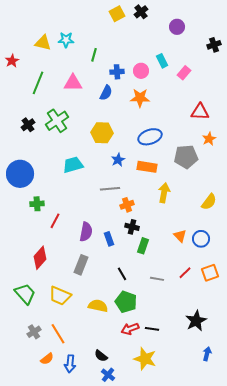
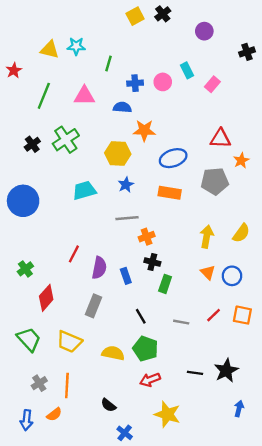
blue semicircle: (106, 93) -> (122, 107), turned -112
orange star: (140, 98) -> (144, 130), moved
red triangle: (200, 112) -> (220, 139), moved
blue star: (118, 160) -> (126, 185), moved
yellow arrow: (164, 193) -> (207, 237), moved
green cross: (37, 204) -> (25, 269), moved, turned -32
red line: (55, 221) -> (74, 254), moved
orange square: (210, 273) -> (242, 315), turned 30
black line: (152, 329) -> (195, 373), moved
orange line: (58, 334) -> (67, 385), turned 35
black semicircle: (101, 356) -> (108, 405), moved
blue arrow: (70, 364) -> (27, 420), moved

